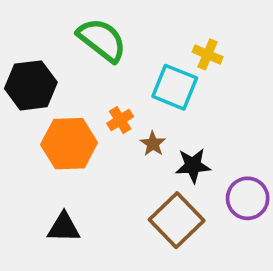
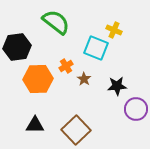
black star: (193, 166) -> (117, 86), moved
brown square: (177, 220) -> (76, 130), moved

